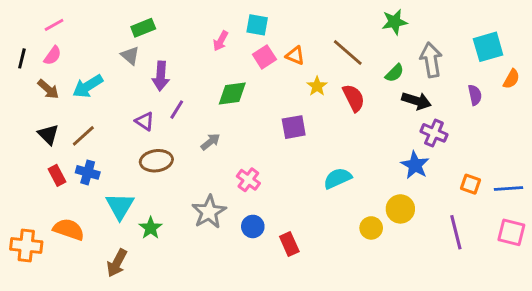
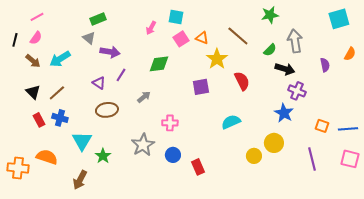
cyan square: (488, 47) -> (339, 19), moved
purple arrow: (161, 76) -> (110, 52), turned -84
yellow star: (317, 86) -> (217, 59), size x1.5
red semicircle: (354, 98) -> (242, 81), moved
pink cross: (248, 180) -> (170, 123), turned -35

